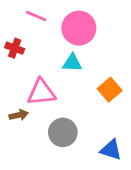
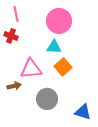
pink line: (36, 16) -> (16, 14), moved, turned 56
orange square: (110, 90) -> (63, 67), moved

